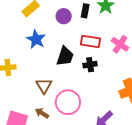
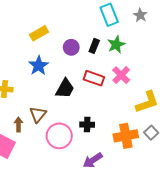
pink cross: (120, 44) -> (121, 75), moved
black cross: (90, 65) -> (87, 125), moved
brown arrow: (42, 113) -> (18, 124), moved, turned 48

